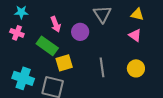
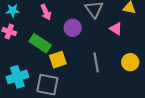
pink arrow: (56, 24) -> (46, 12), moved
pink triangle: (135, 35) -> (116, 29), moved
cyan cross: (23, 78) -> (17, 77), turned -35

